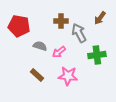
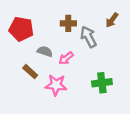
green cross: (97, 55) -> (102, 83), moved
brown rectangle: (37, 75) -> (30, 72), moved
pink star: (68, 76) -> (56, 85), moved

